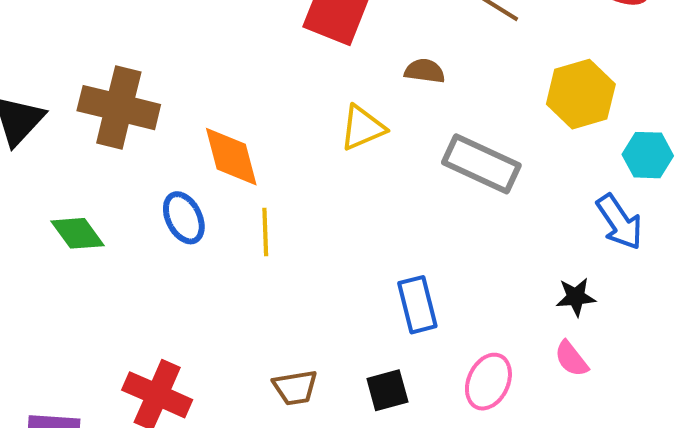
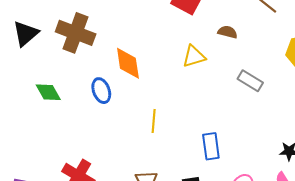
gray rectangle: (481, 164) -> (250, 81), size x0.7
yellow line: (265, 232) -> (154, 121), moved

